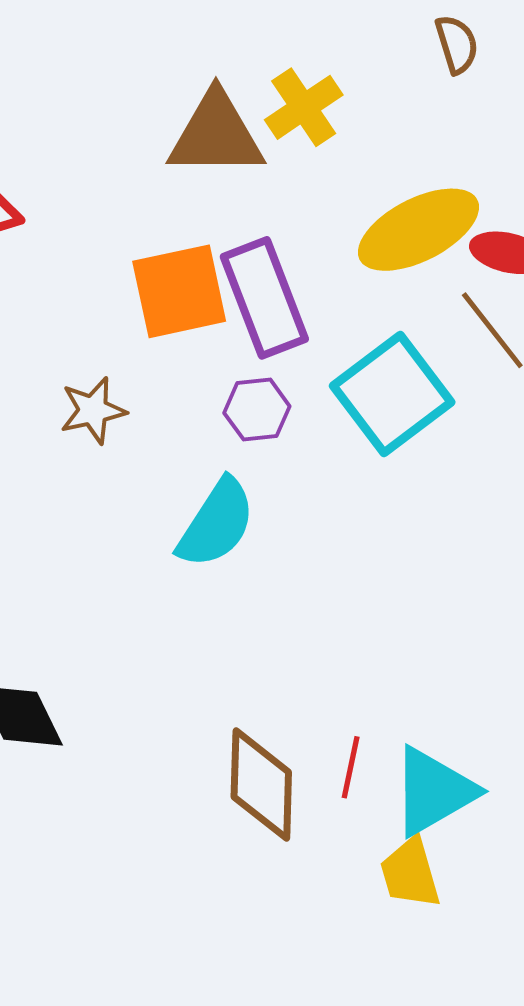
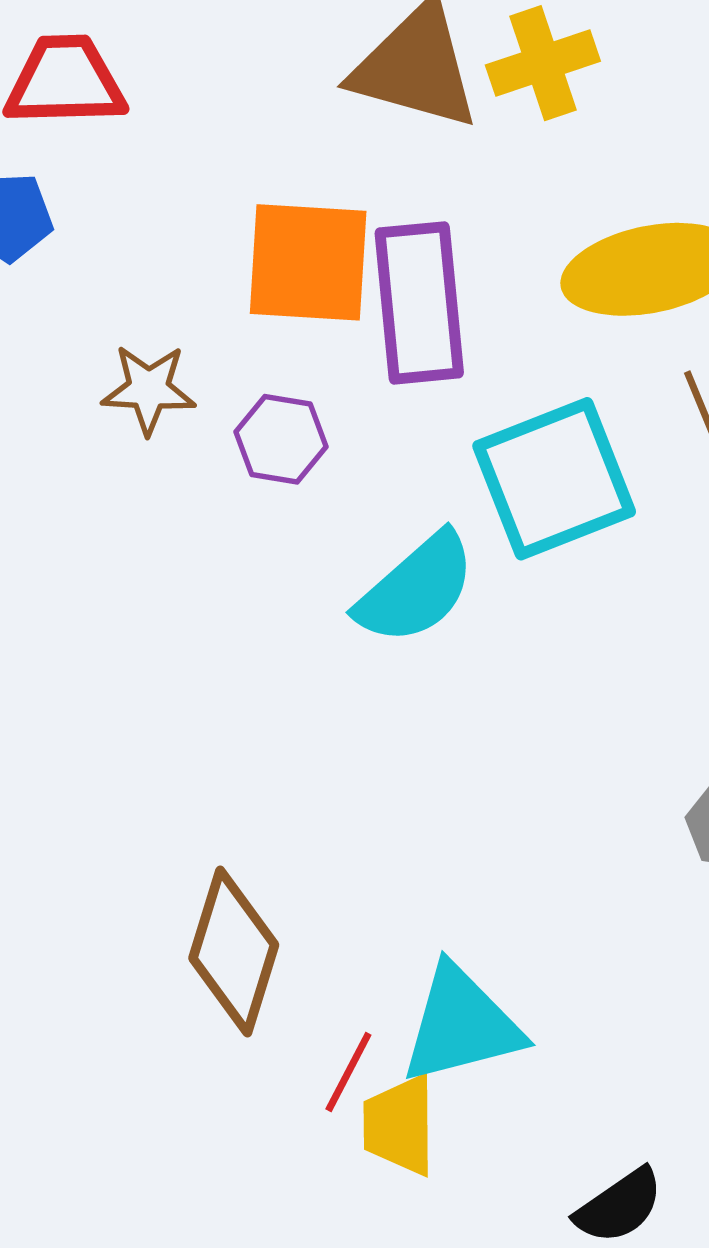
purple hexagon: (257, 410) -> (281, 439), moved
cyan semicircle: (216, 523) -> (416, 589), moved
red line: (351, 767) -> (348, 1072), moved

